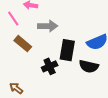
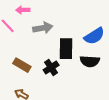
brown rectangle: (23, 44) -> (22, 65), moved

